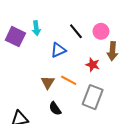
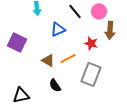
purple square: (15, 37) -> (17, 42), moved
orange line: (69, 80) -> (68, 58), turned -56
brown triangle: (48, 82) -> (48, 60), turned -32

